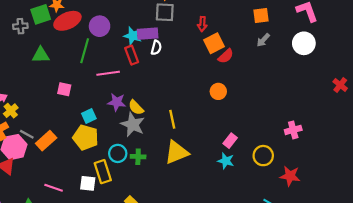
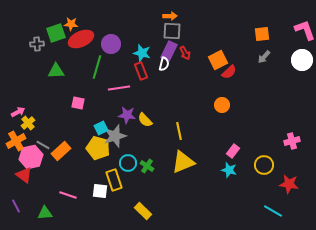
red arrow: (202, 24) -> (185, 53), moved, turned -32
purple rectangle: (148, 34) -> (169, 51), moved, turned -60
gray star: (133, 125) -> (115, 136), moved, turned 30
green cross: (138, 157) -> (147, 166), turned 32

